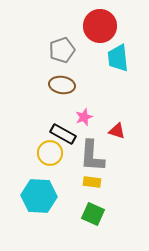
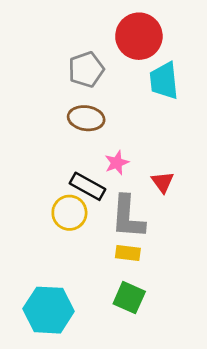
red triangle: (117, 131) -> (163, 182), turned 36
cyan hexagon: (39, 196) -> (49, 310), moved

